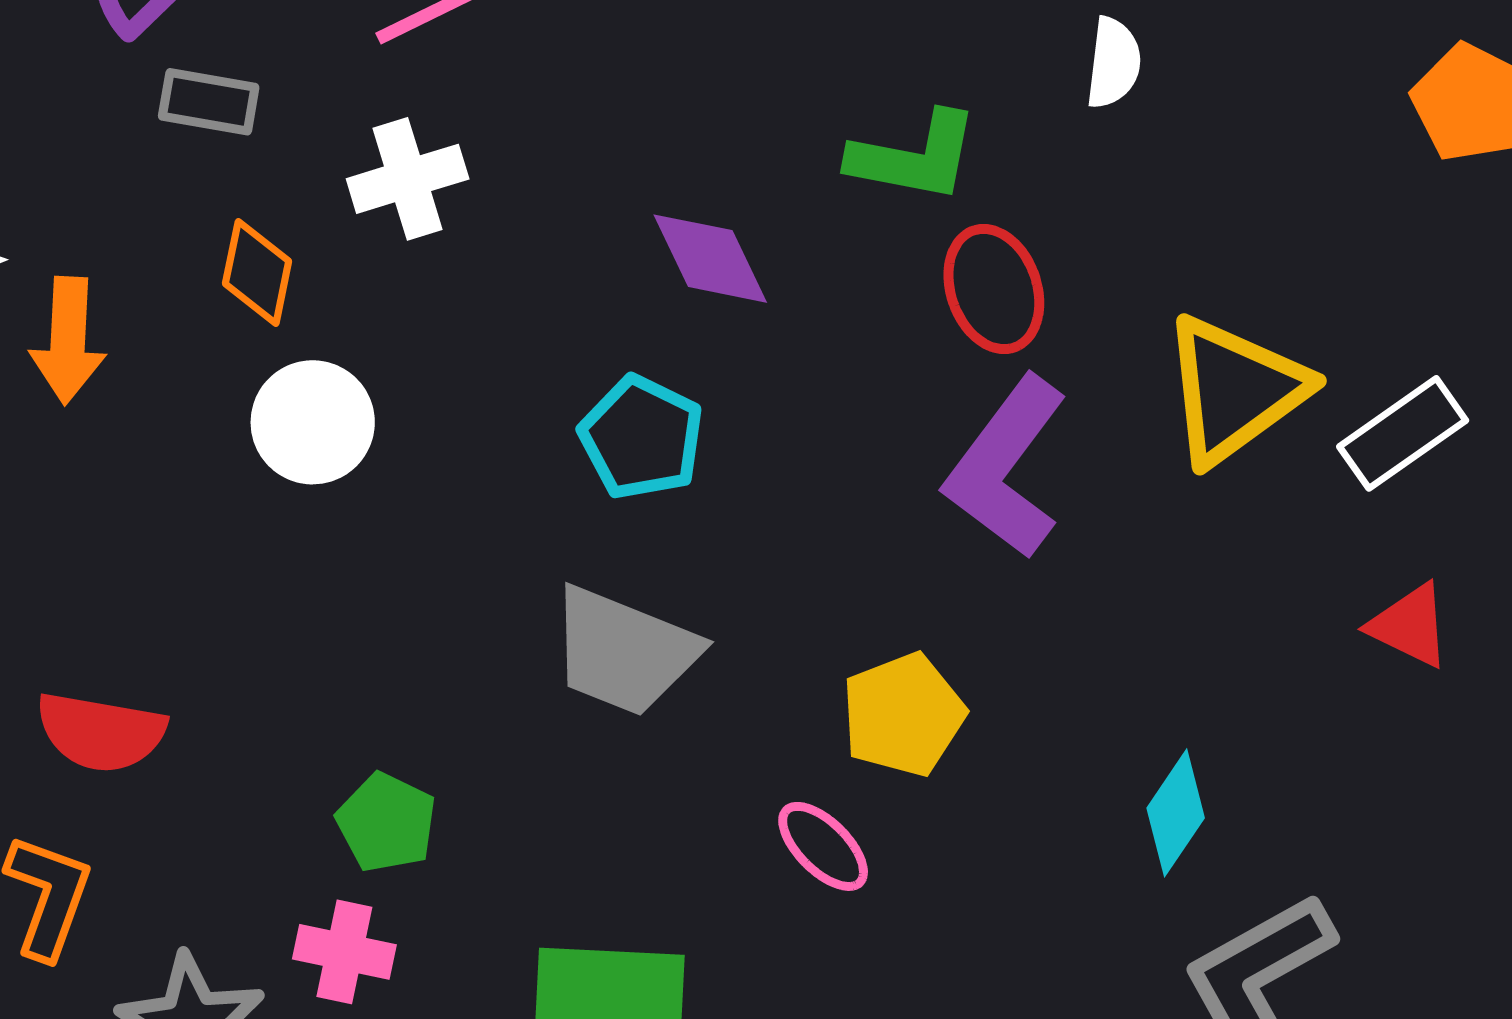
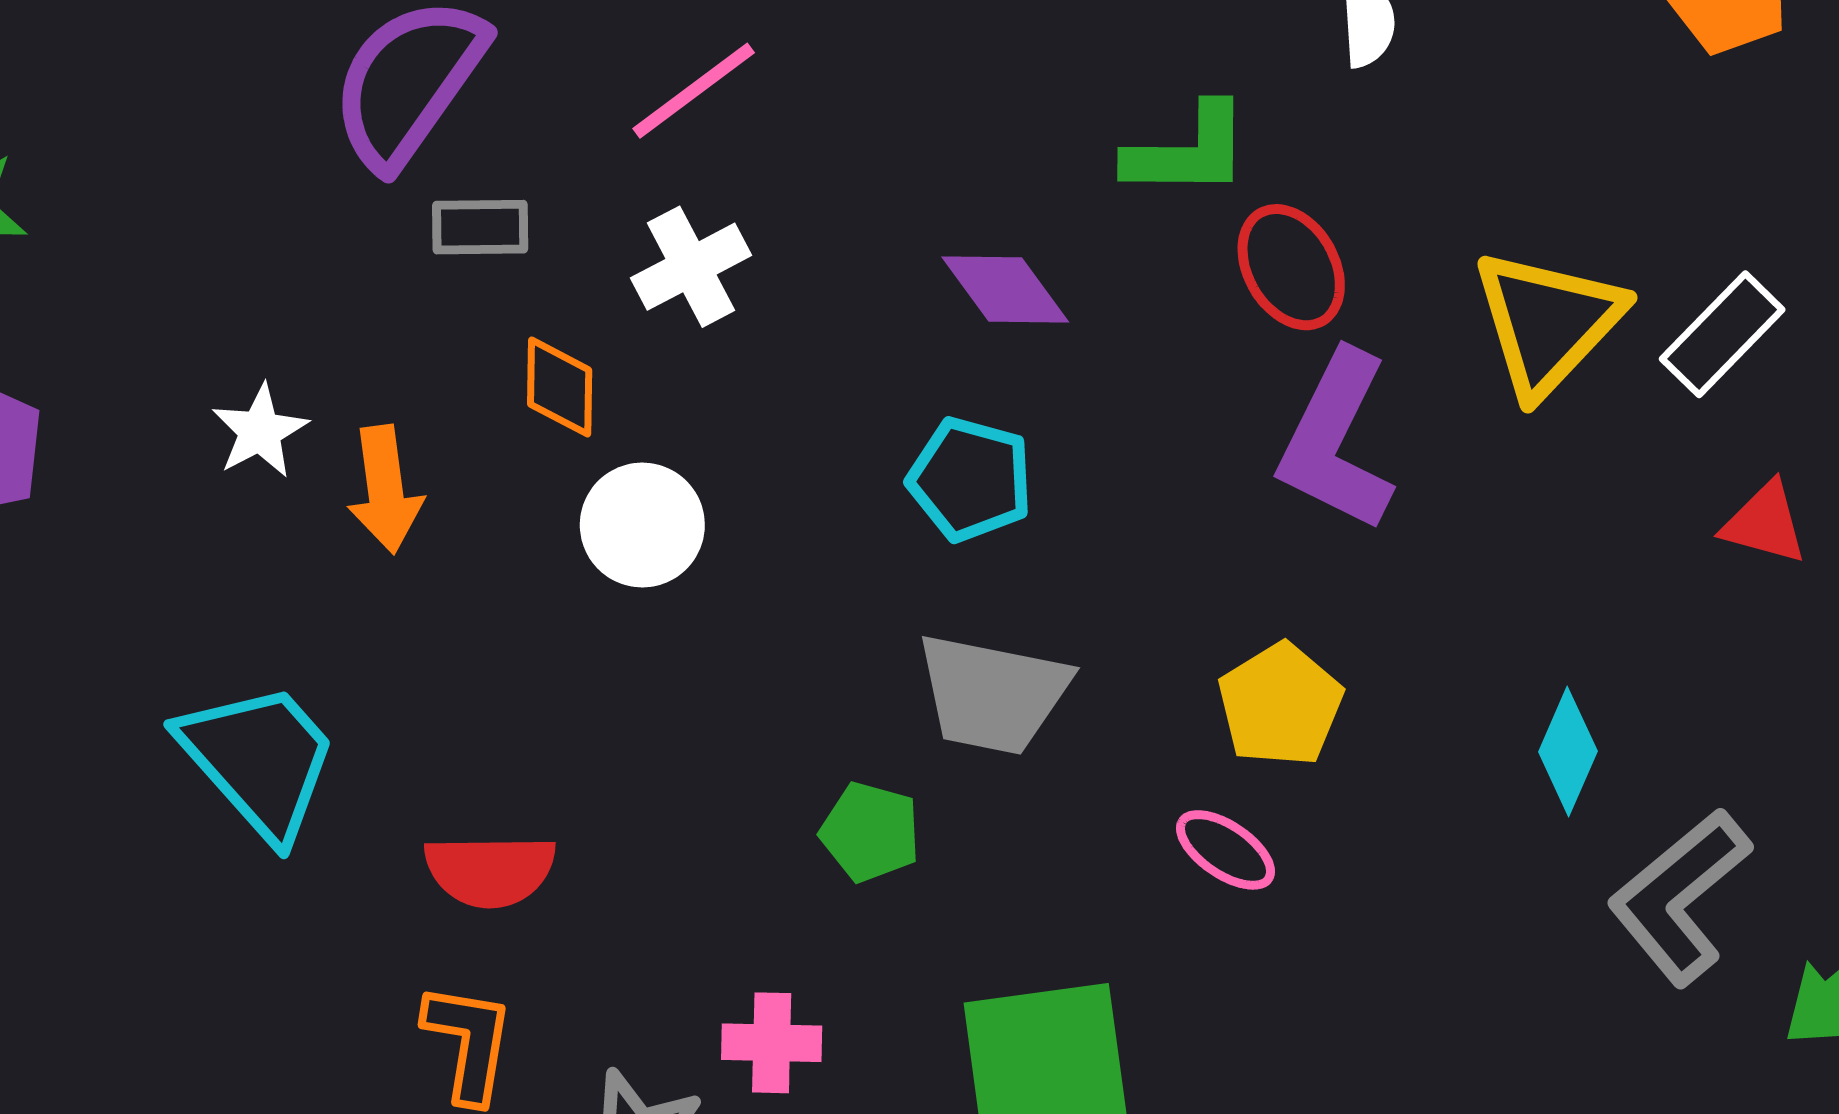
green pentagon: (386, 823) -> (870, 832), moved

